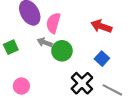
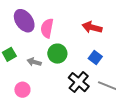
gray arrow: (45, 42) -> (34, 62), moved

